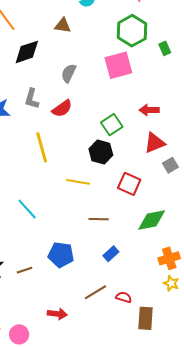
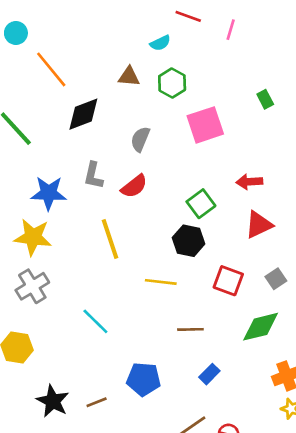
green hexagon: (132, 31) -> (172, 83), moved, size x0.7
gray square: (170, 165) -> (276, 279), moved

